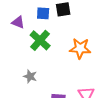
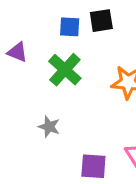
purple triangle: (18, 22) -> (17, 52), moved

